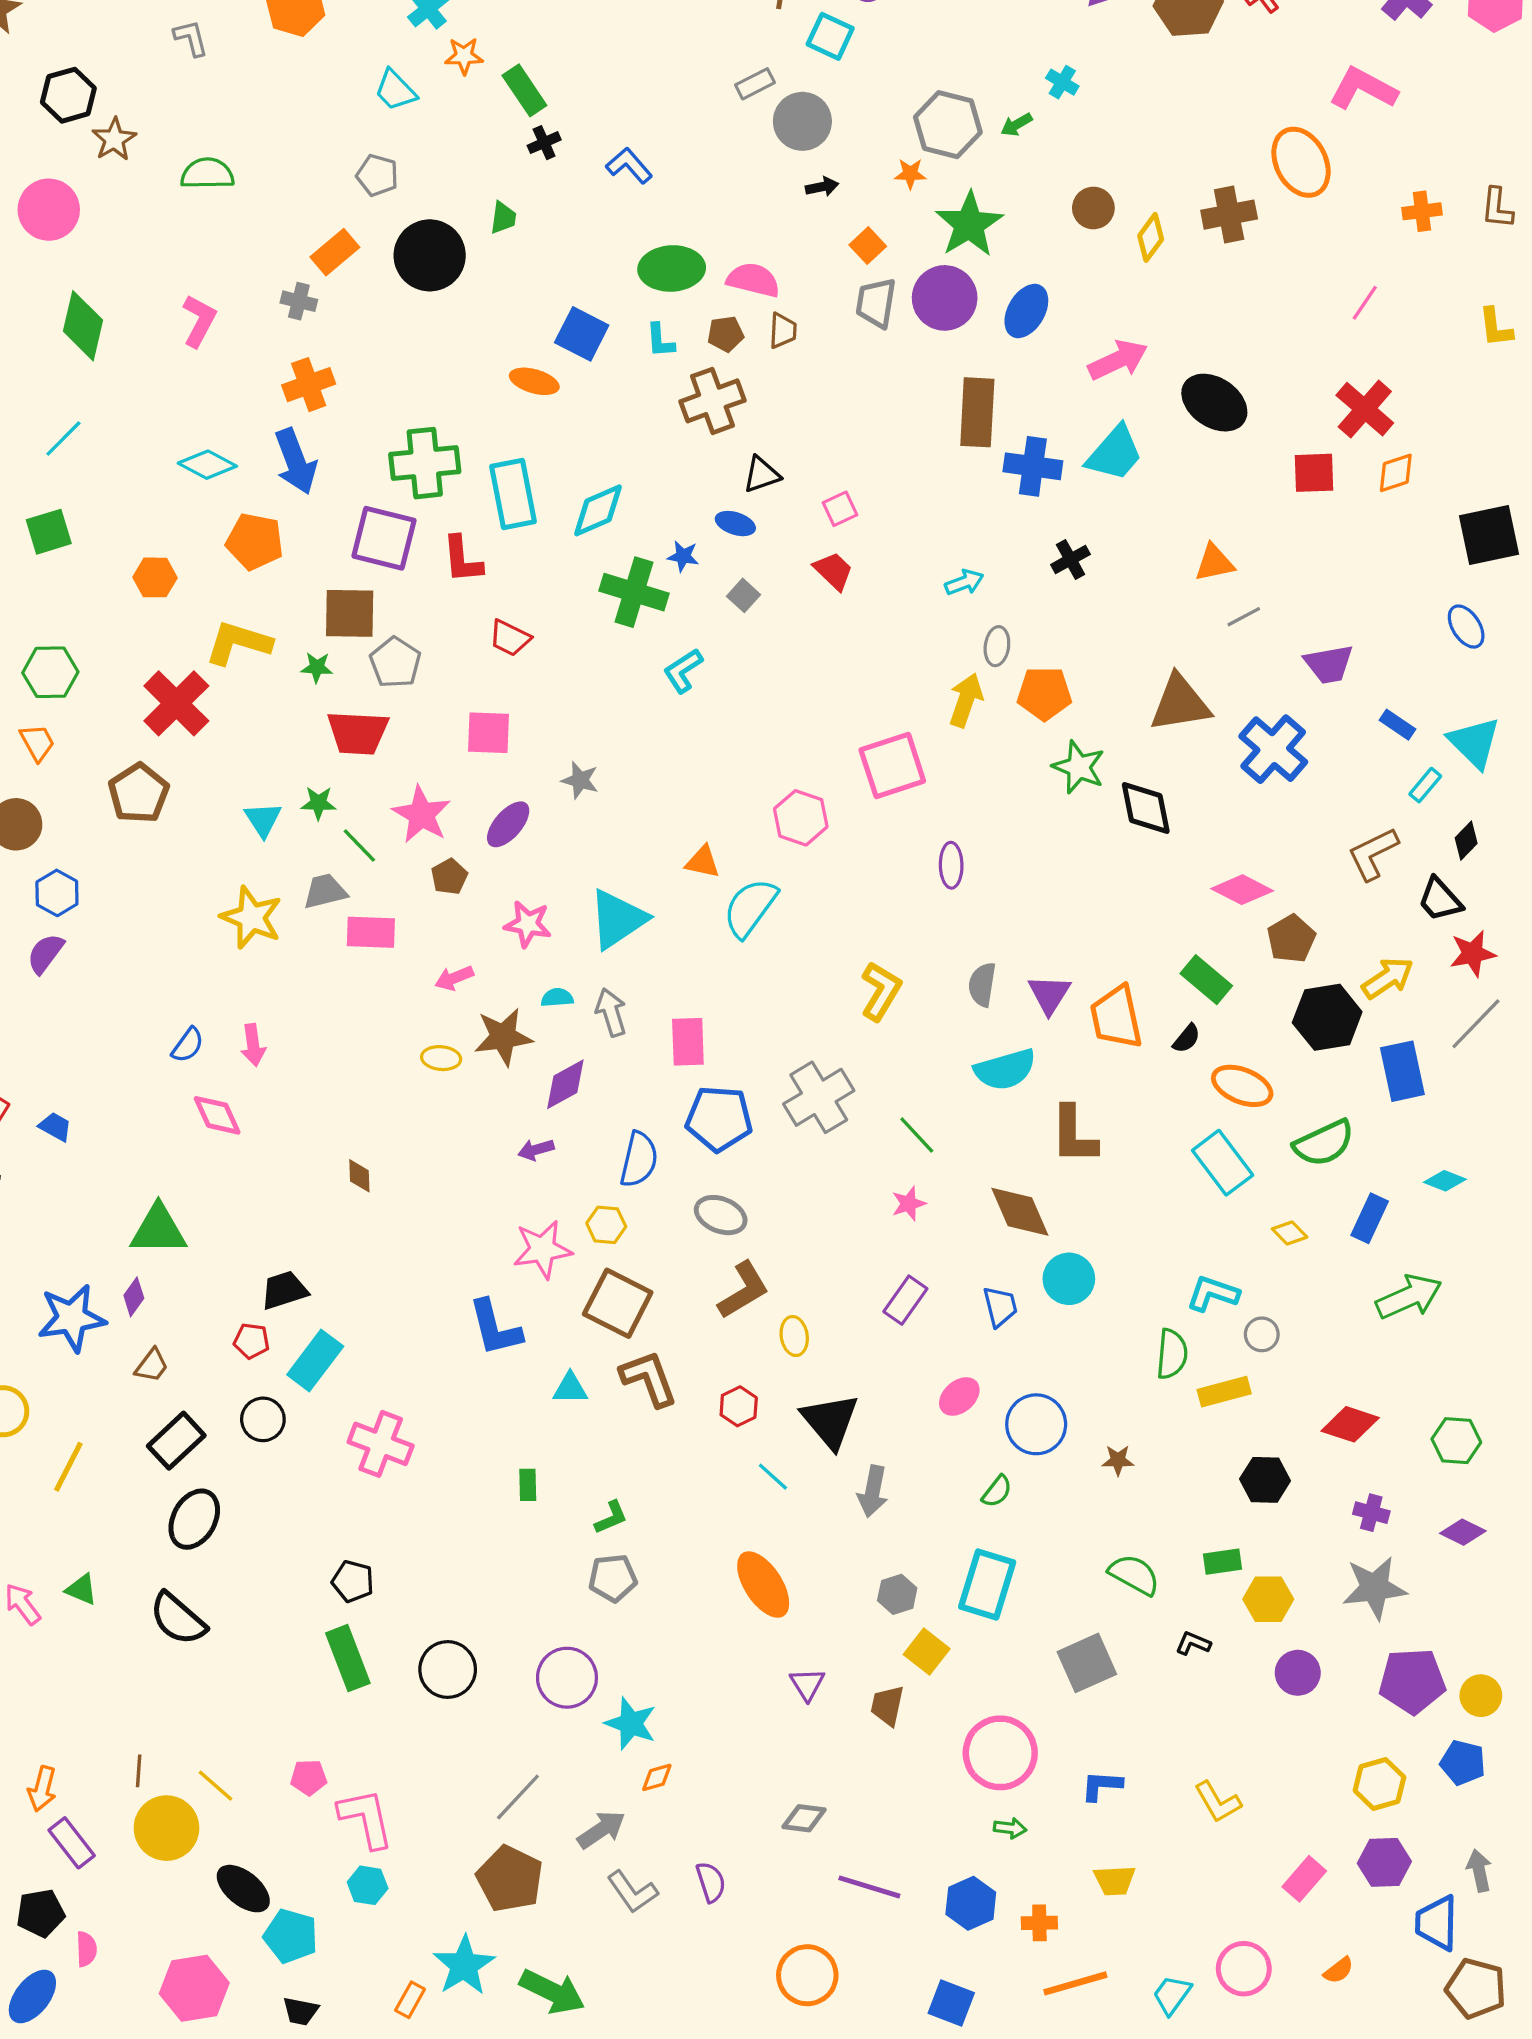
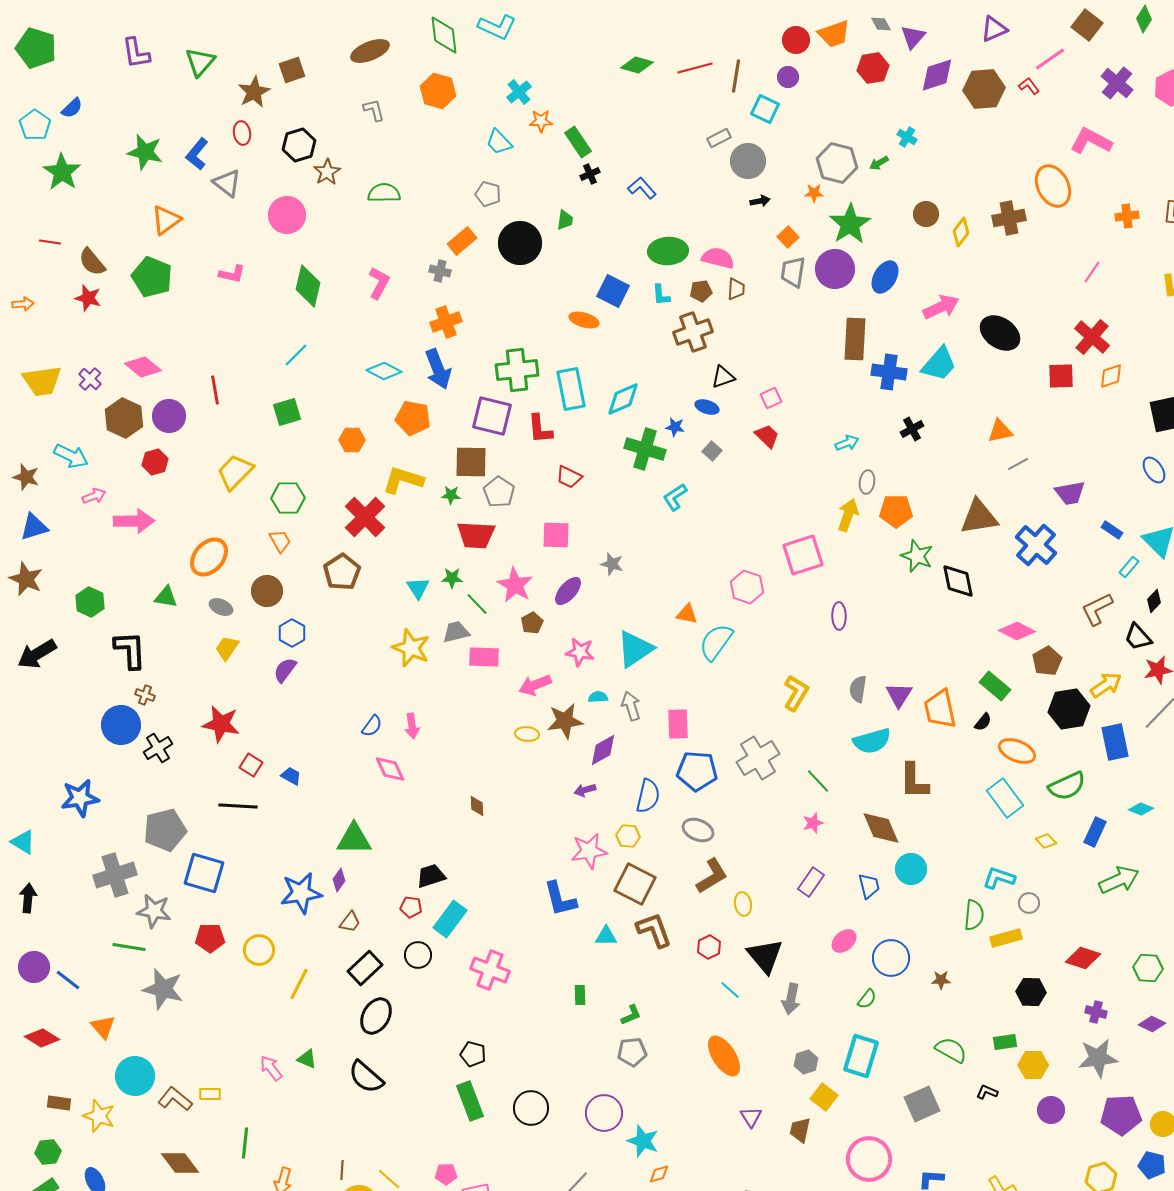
pink arrow: (454, 978) -> (535, 685), size x1.4

